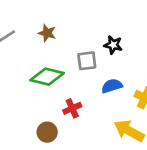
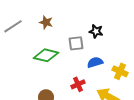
red cross: (72, 108) -> (78, 84), moved

